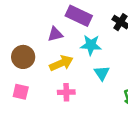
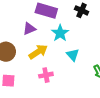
cyan star: (91, 45) -> (60, 33), turned -30

